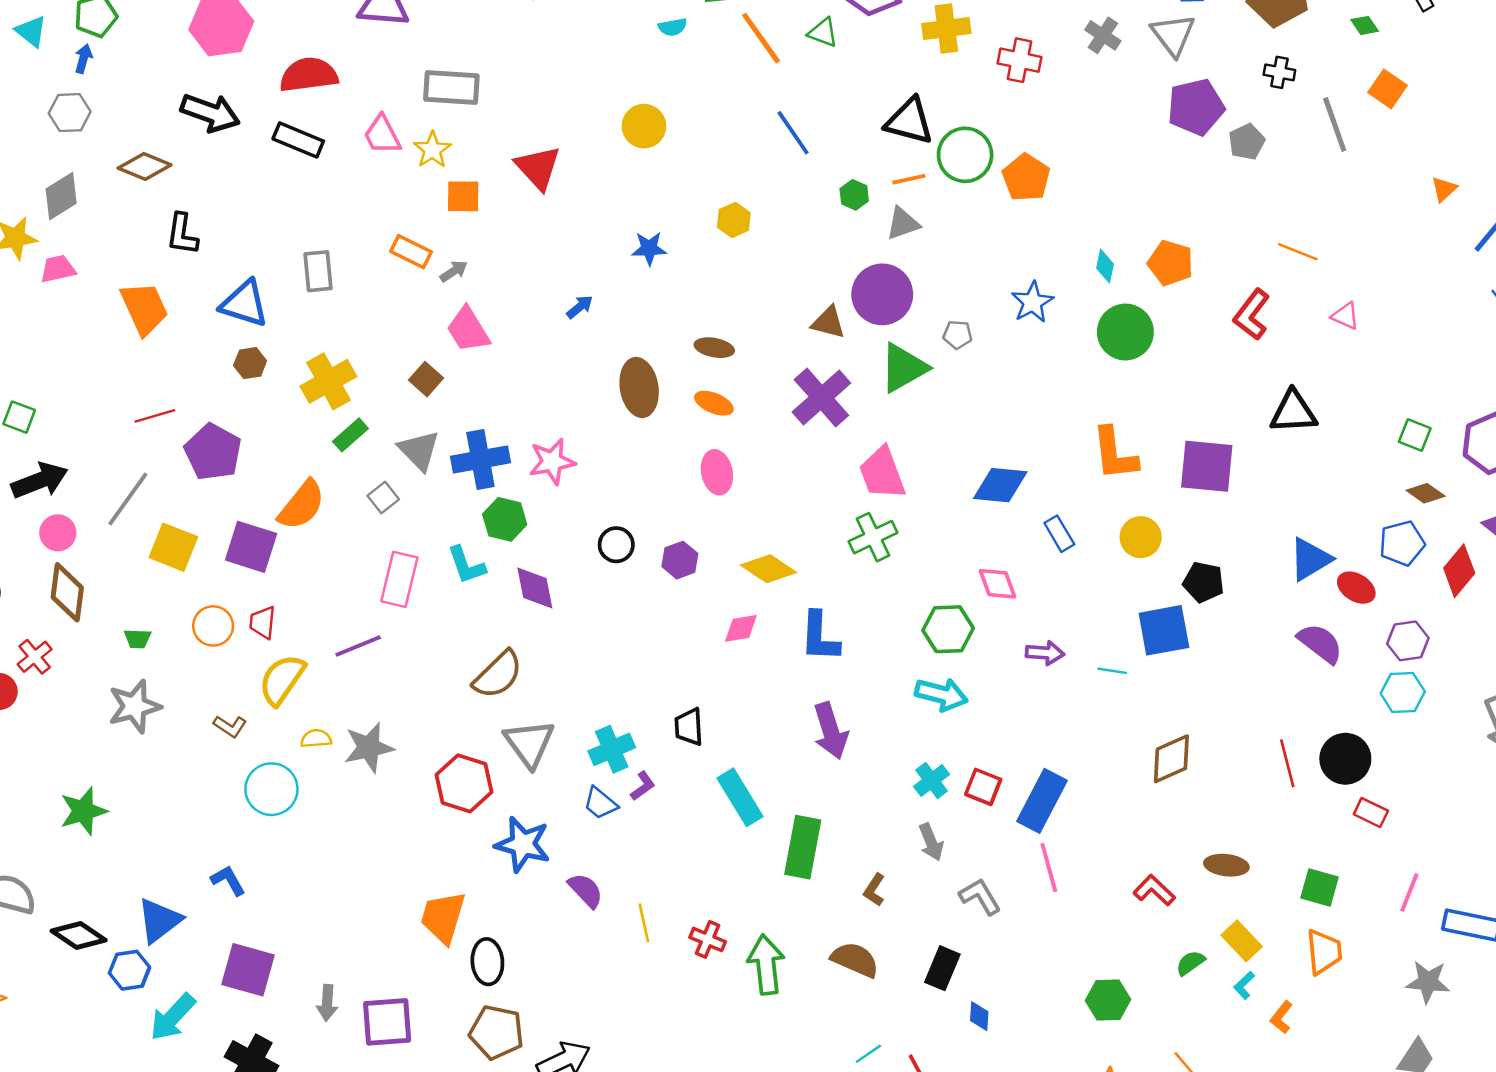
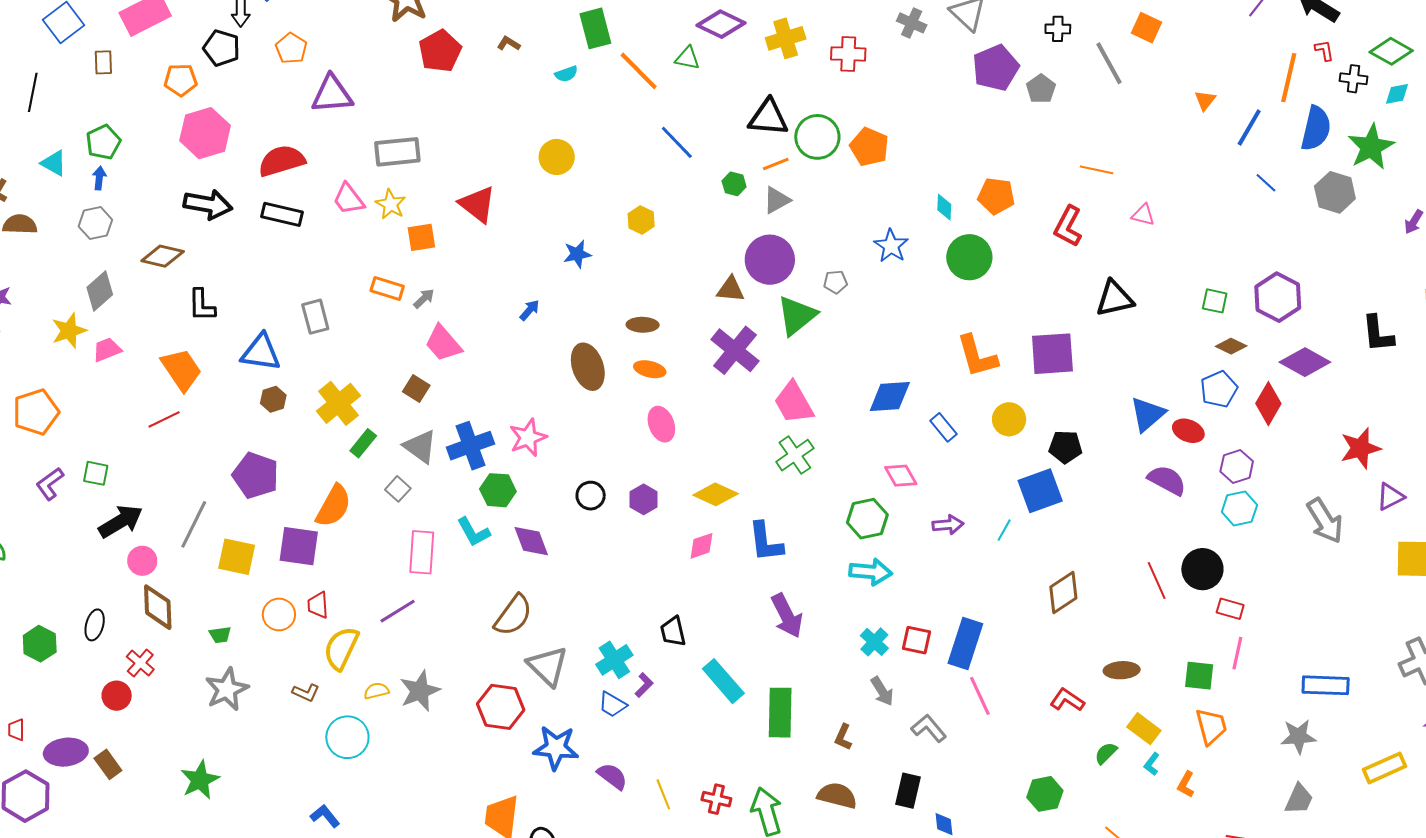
red line: (155, 416) -> (164, 419), moved
cyan line: (1112, 671) -> (1004, 530), turned -60
pink line: (1409, 892) -> (1237, 653), moved

